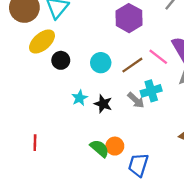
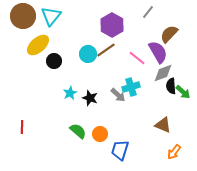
cyan circle: (101, 63) -> (88, 54), moved
brown line: (132, 65) -> (106, 50), moved
red line: (35, 143) -> (22, 127), moved
green semicircle: (100, 148) -> (78, 131), moved

